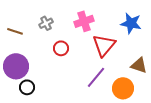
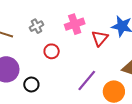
red triangle: (104, 45) -> (100, 38), moved, size x0.7
black circle: (27, 87) -> (31, 85), moved

